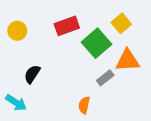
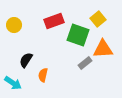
green square: (97, 43) -> (78, 35), turned -30
orange semicircle: (84, 105) -> (43, 75), moved

